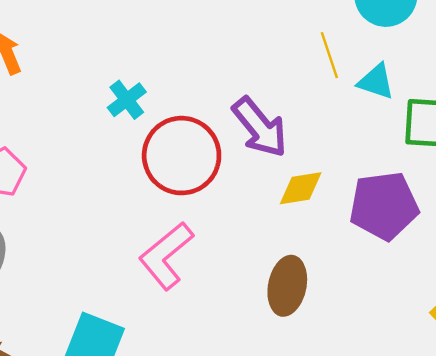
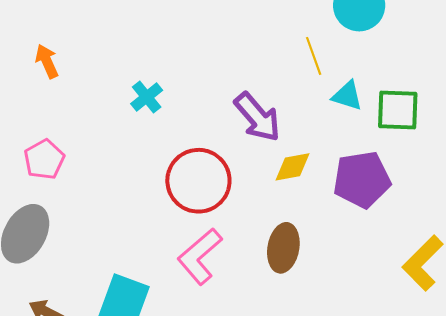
cyan triangle: (376, 82) -> (347, 96), moved
red circle: (182, 156) -> (198, 181), moved
pink L-shape: (166, 256) -> (200, 256), moved

